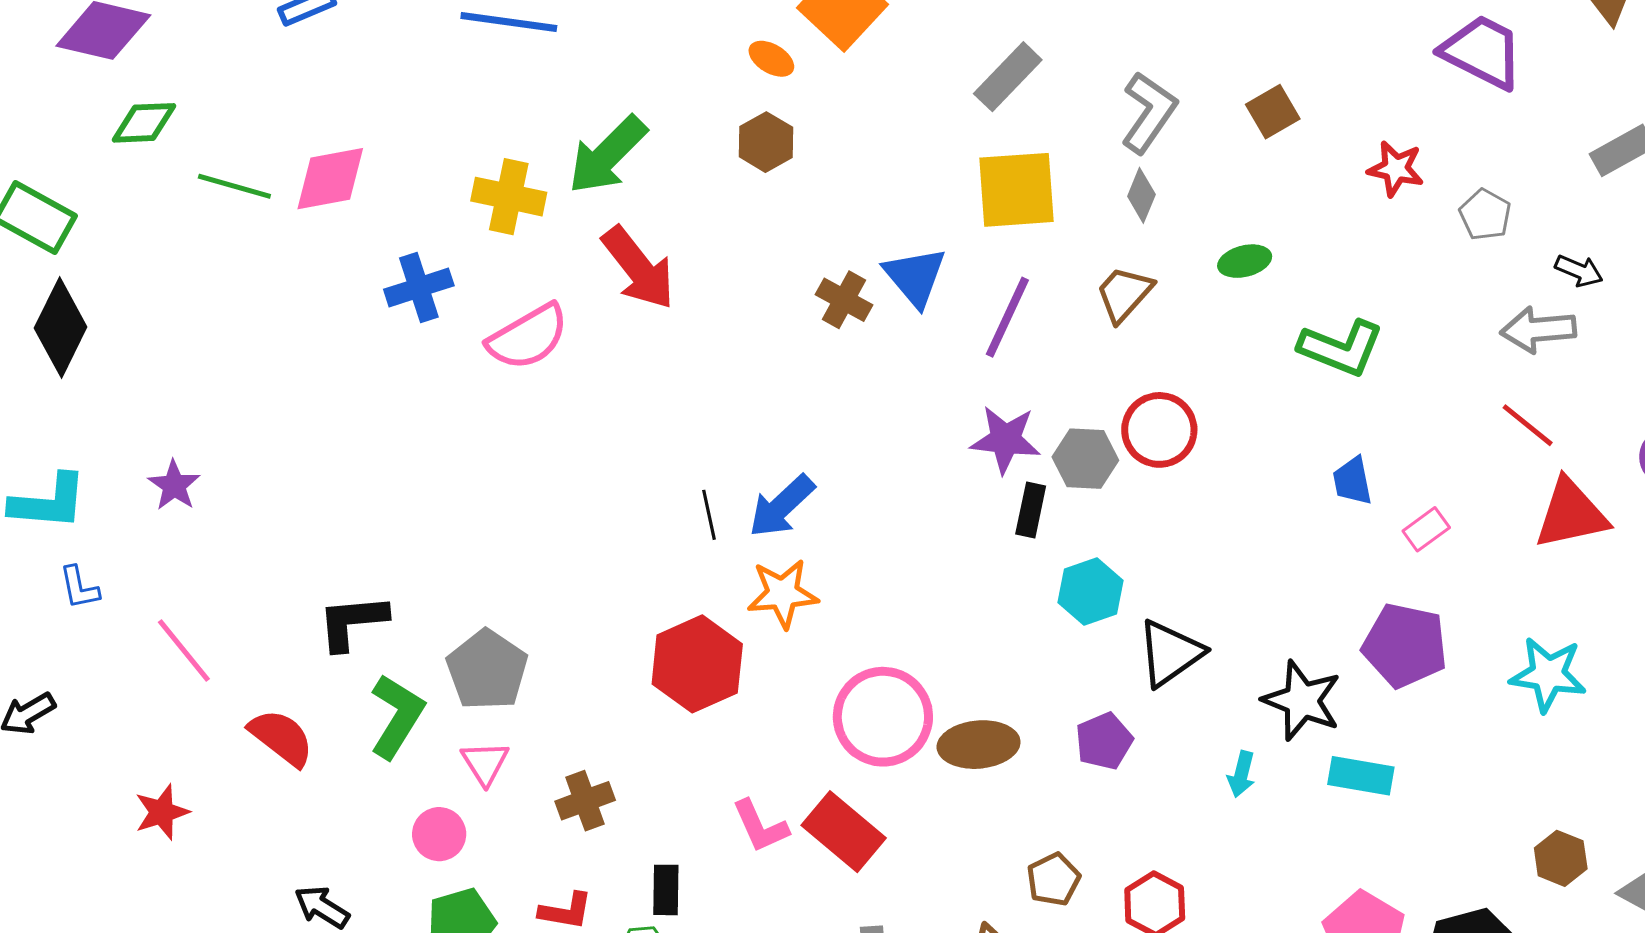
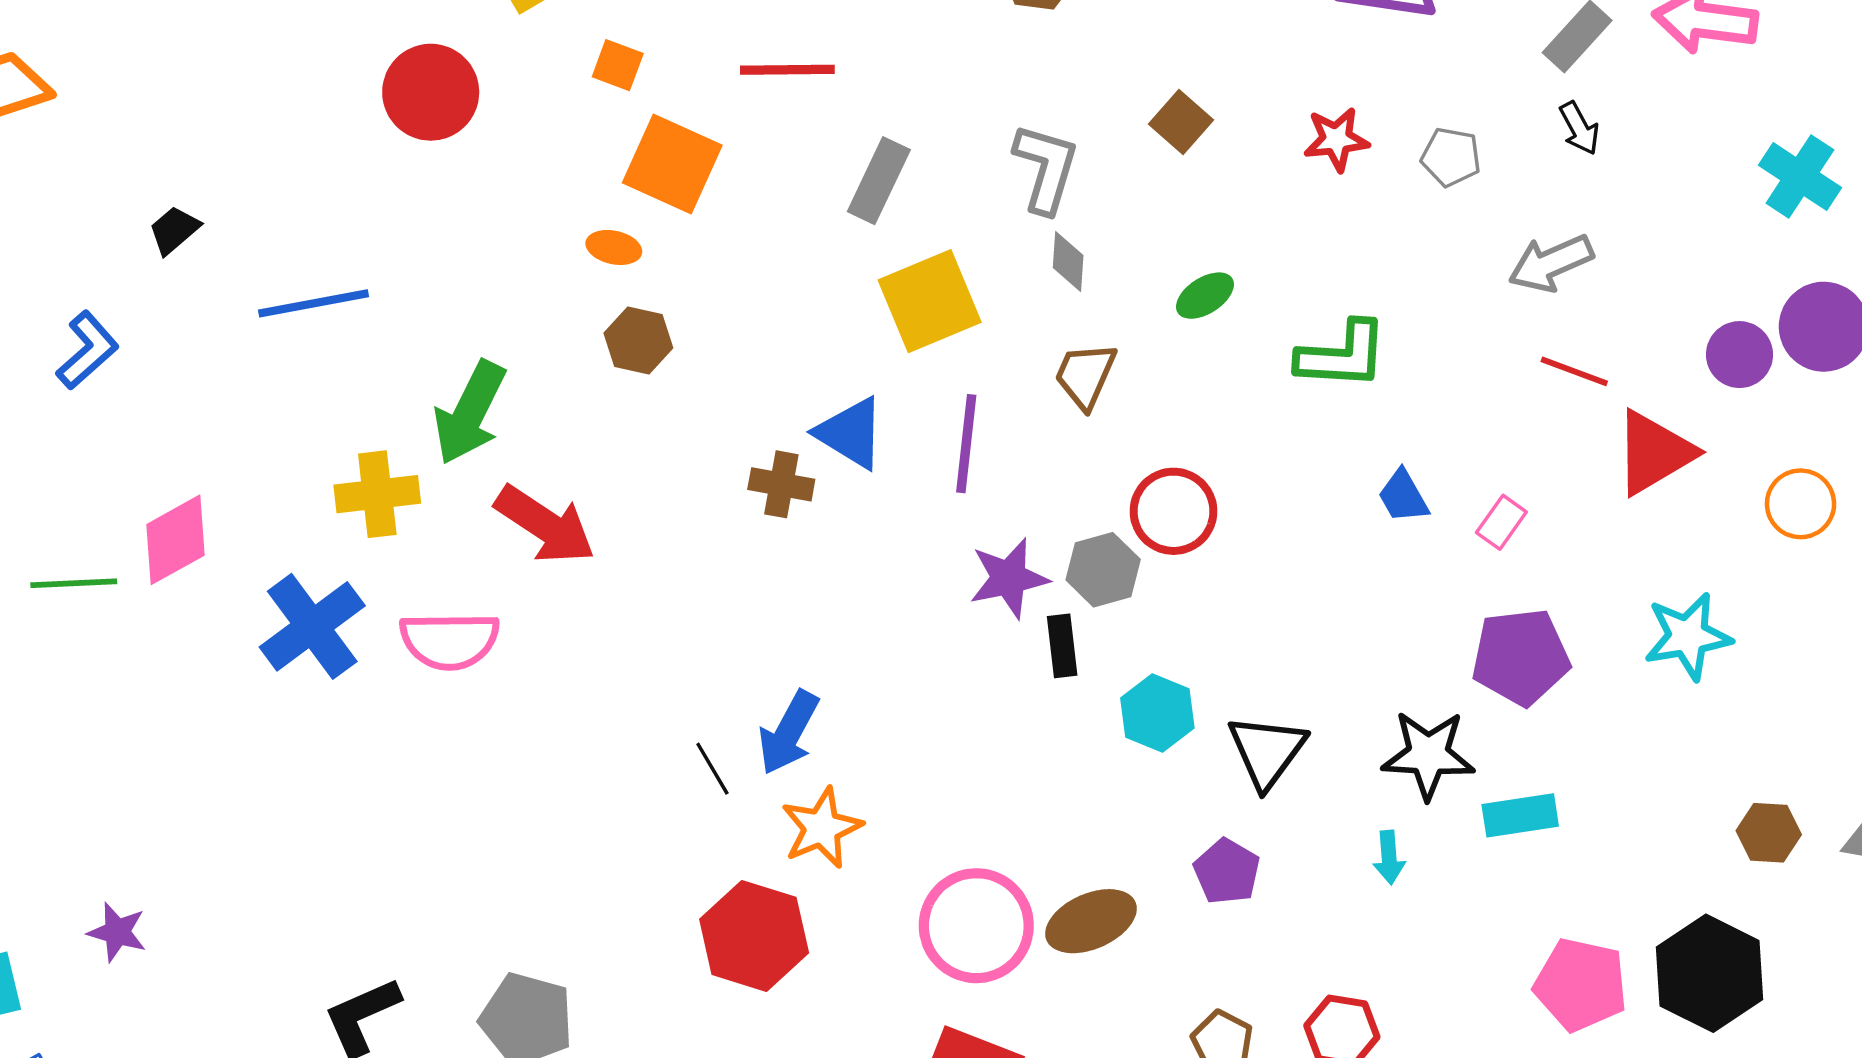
black arrow: (1579, 271) -> (1579, 128), moved, turned 57
blue cross: (419, 287) -> (312, 626), size x1.4
pink semicircle: (528, 337) -> (450, 641), turned 48

